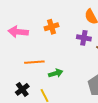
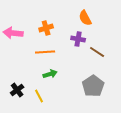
orange line: (34, 62) -> (45, 52), moved

